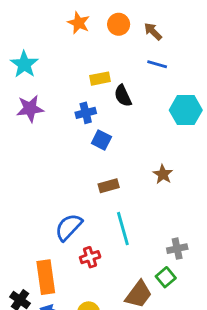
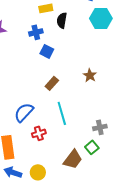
black semicircle: (123, 96) -> (62, 20), turned 35
cyan hexagon: (186, 110) -> (101, 18), moved
brown rectangle: (109, 186) -> (52, 83), turned -32

